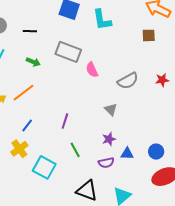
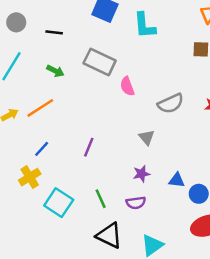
green line: (75, 150) -> (101, 199), moved
blue triangle: (127, 154) -> (177, 180), moved

